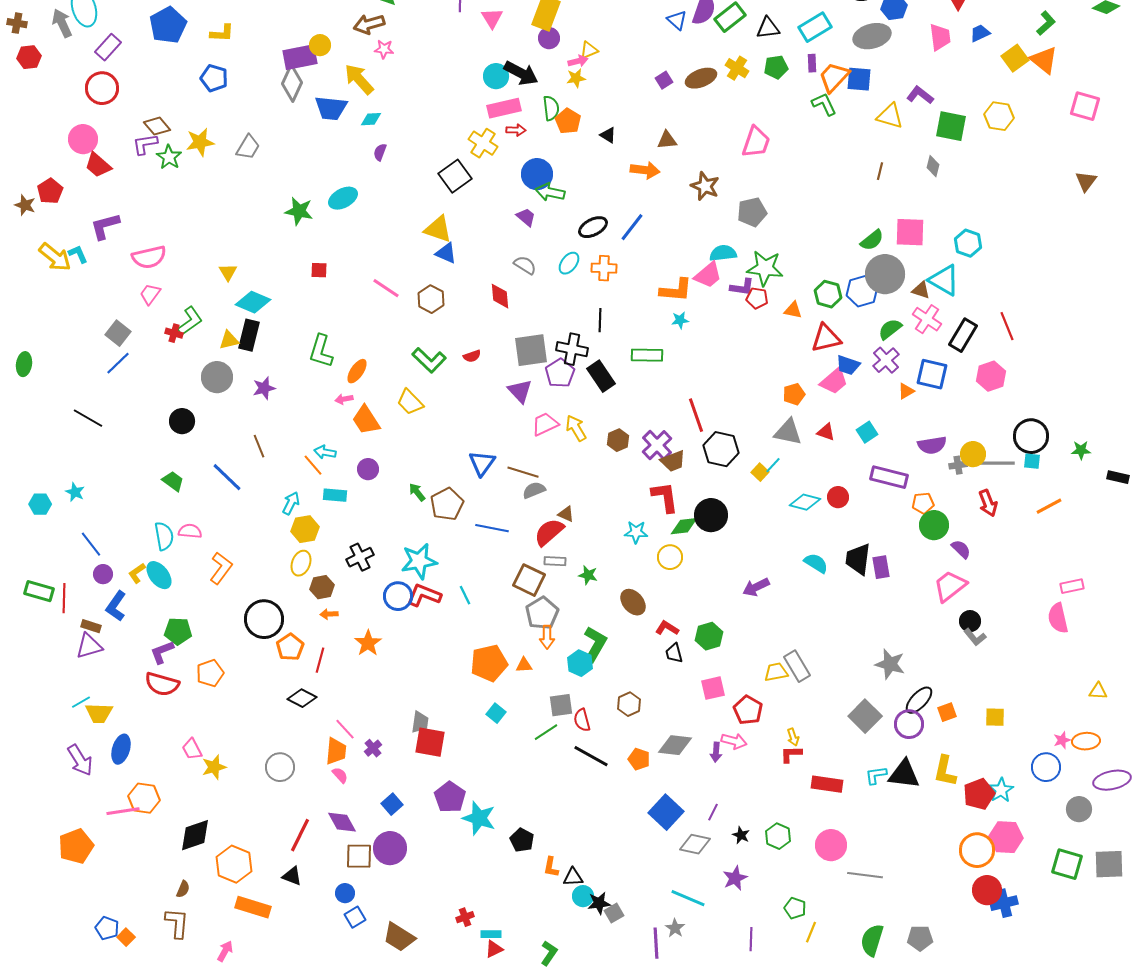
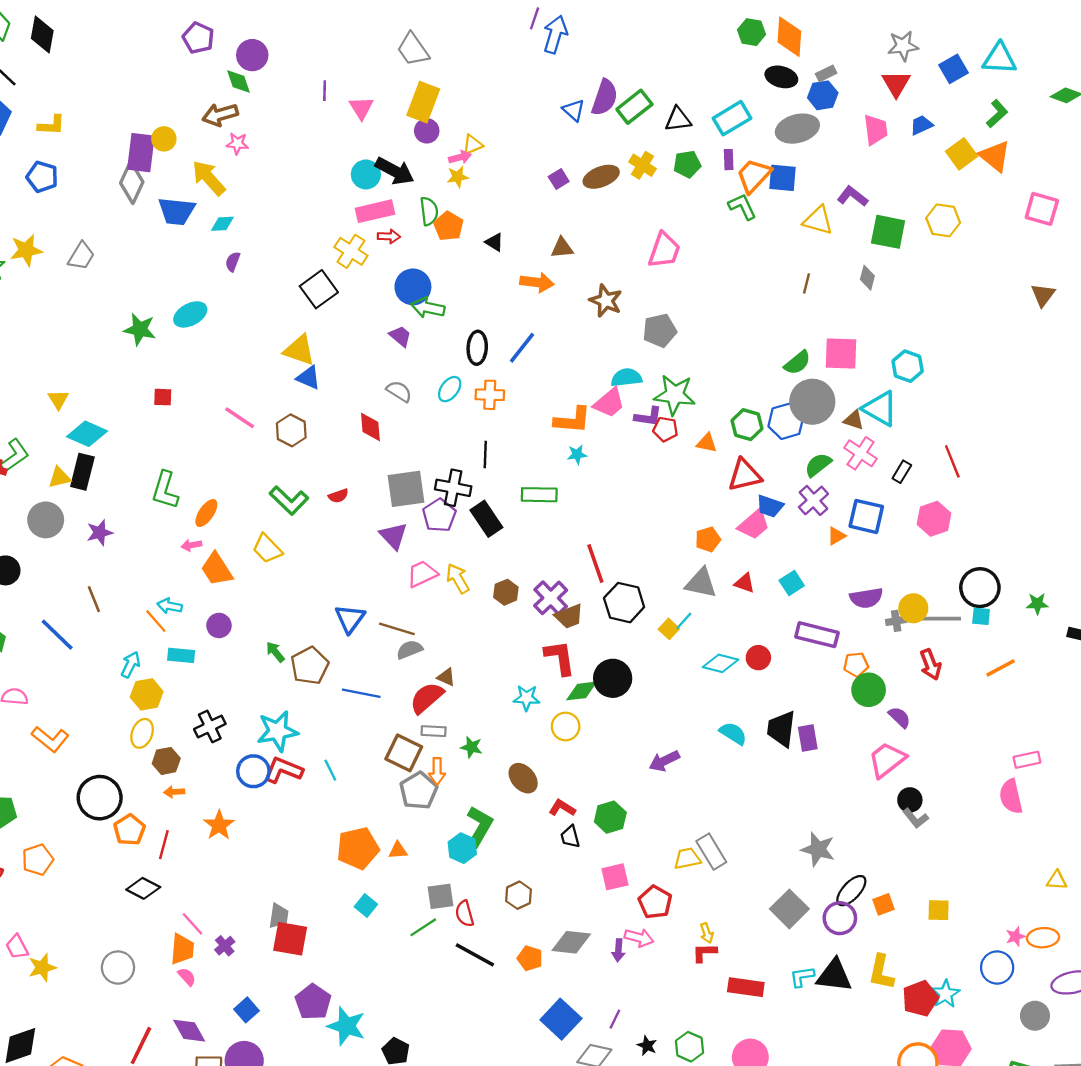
purple rectangle: (300, 57) -> (141, 153), turned -72
black ellipse: (593, 227) -> (477, 348), turned -60
black rectangle: (963, 335) -> (902, 472), size x0.6
orange L-shape: (221, 568) -> (50, 739), turned 92
orange arrow: (547, 637) -> (437, 771), moved

